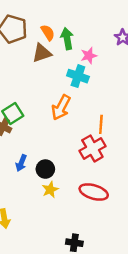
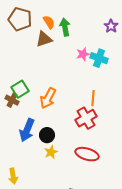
pink star: (89, 56) -> (83, 54), moved
cyan cross: (78, 76) -> (99, 58), moved
orange arrow: (61, 107) -> (48, 98), moved
blue arrow: (21, 163) -> (27, 130), size x1.6

